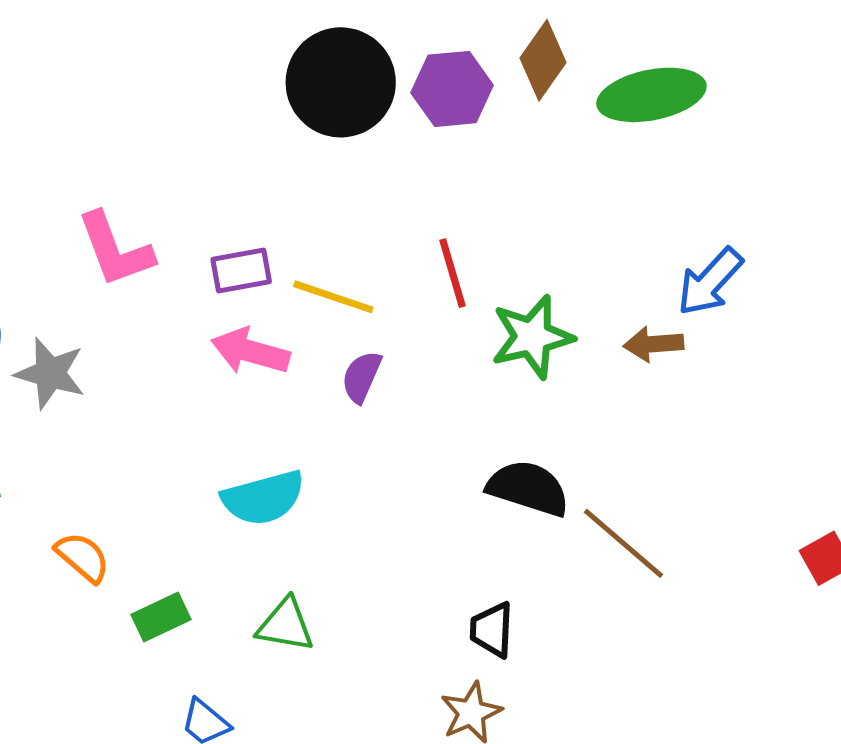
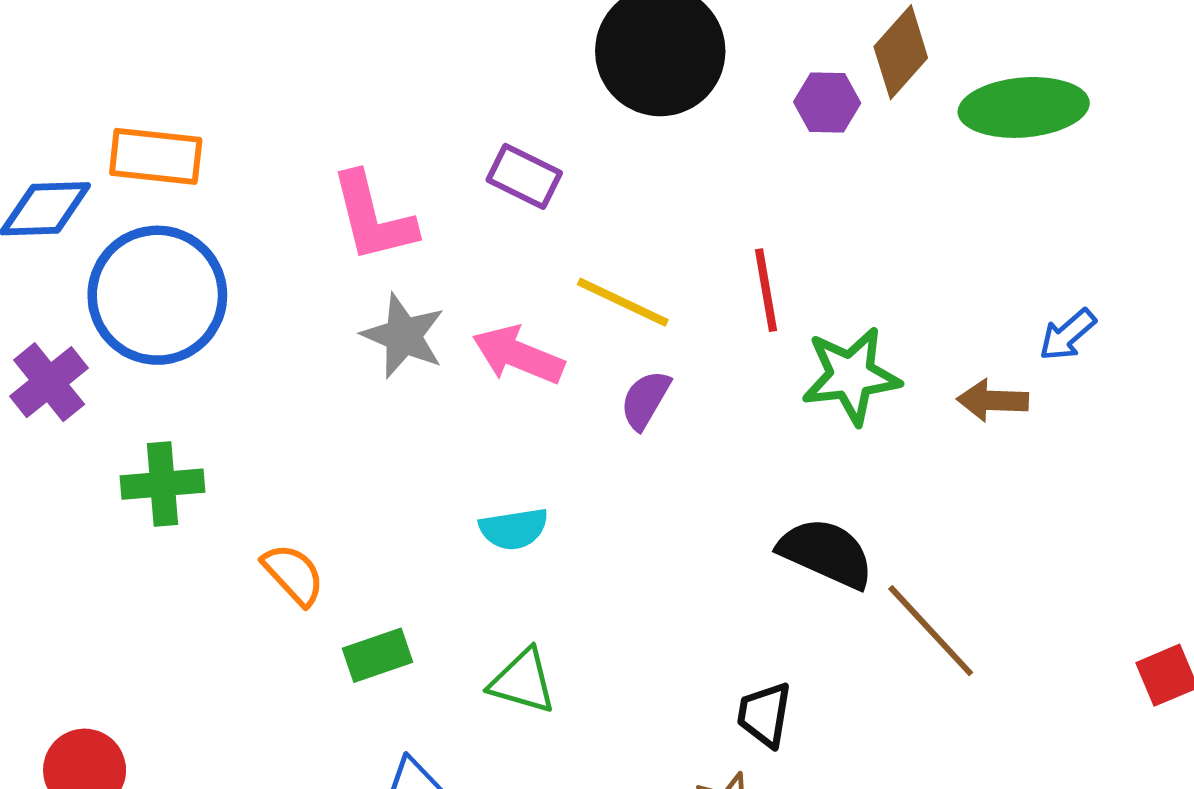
purple hexagon: (452, 89) -> (827, 103), moved, size x0.7
purple rectangle: (241, 271) -> (524, 176), moved, turned 30
blue arrow: (710, 282) -> (1067, 335), size x0.7
gray star: (50, 373) -> (403, 336), moved
cyan semicircle: (263, 498) -> (514, 529), size x0.7

